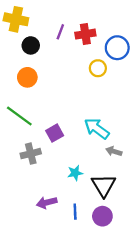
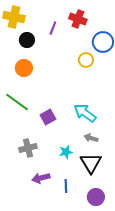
red cross: (85, 34) -> (78, 19), moved, turned 30
gray arrow: (114, 151) -> (91, 138), moved
gray cross: (31, 154) -> (28, 148), moved
purple circle: (102, 216) -> (96, 197), moved

